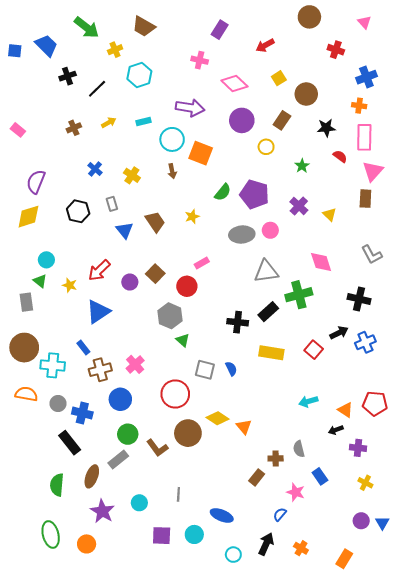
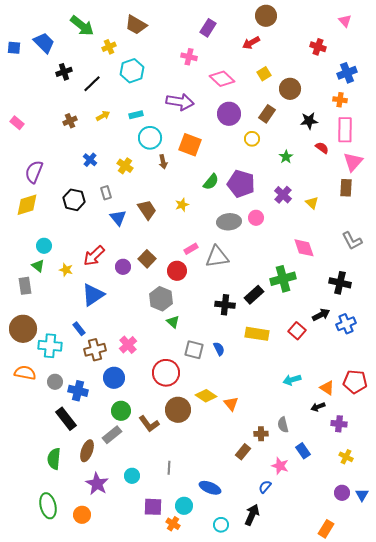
brown circle: (309, 17) -> (266, 16), moved
cyan circle: (172, 139) -> (150, 138), moved
gray triangle: (266, 271) -> (217, 257), moved
orange cross: (301, 548) -> (173, 524), moved

